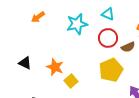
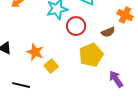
red circle: (108, 38) -> (76, 26), moved

